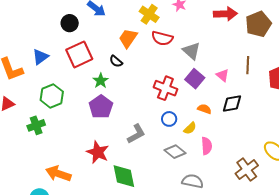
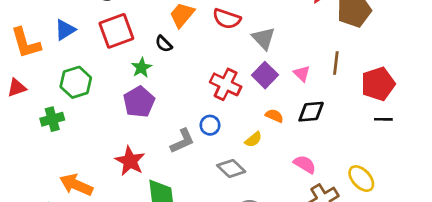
blue circle: (169, 119) -> (210, 125), moved
pink semicircle: (207, 146) -> (305, 164), moved, turned -60

